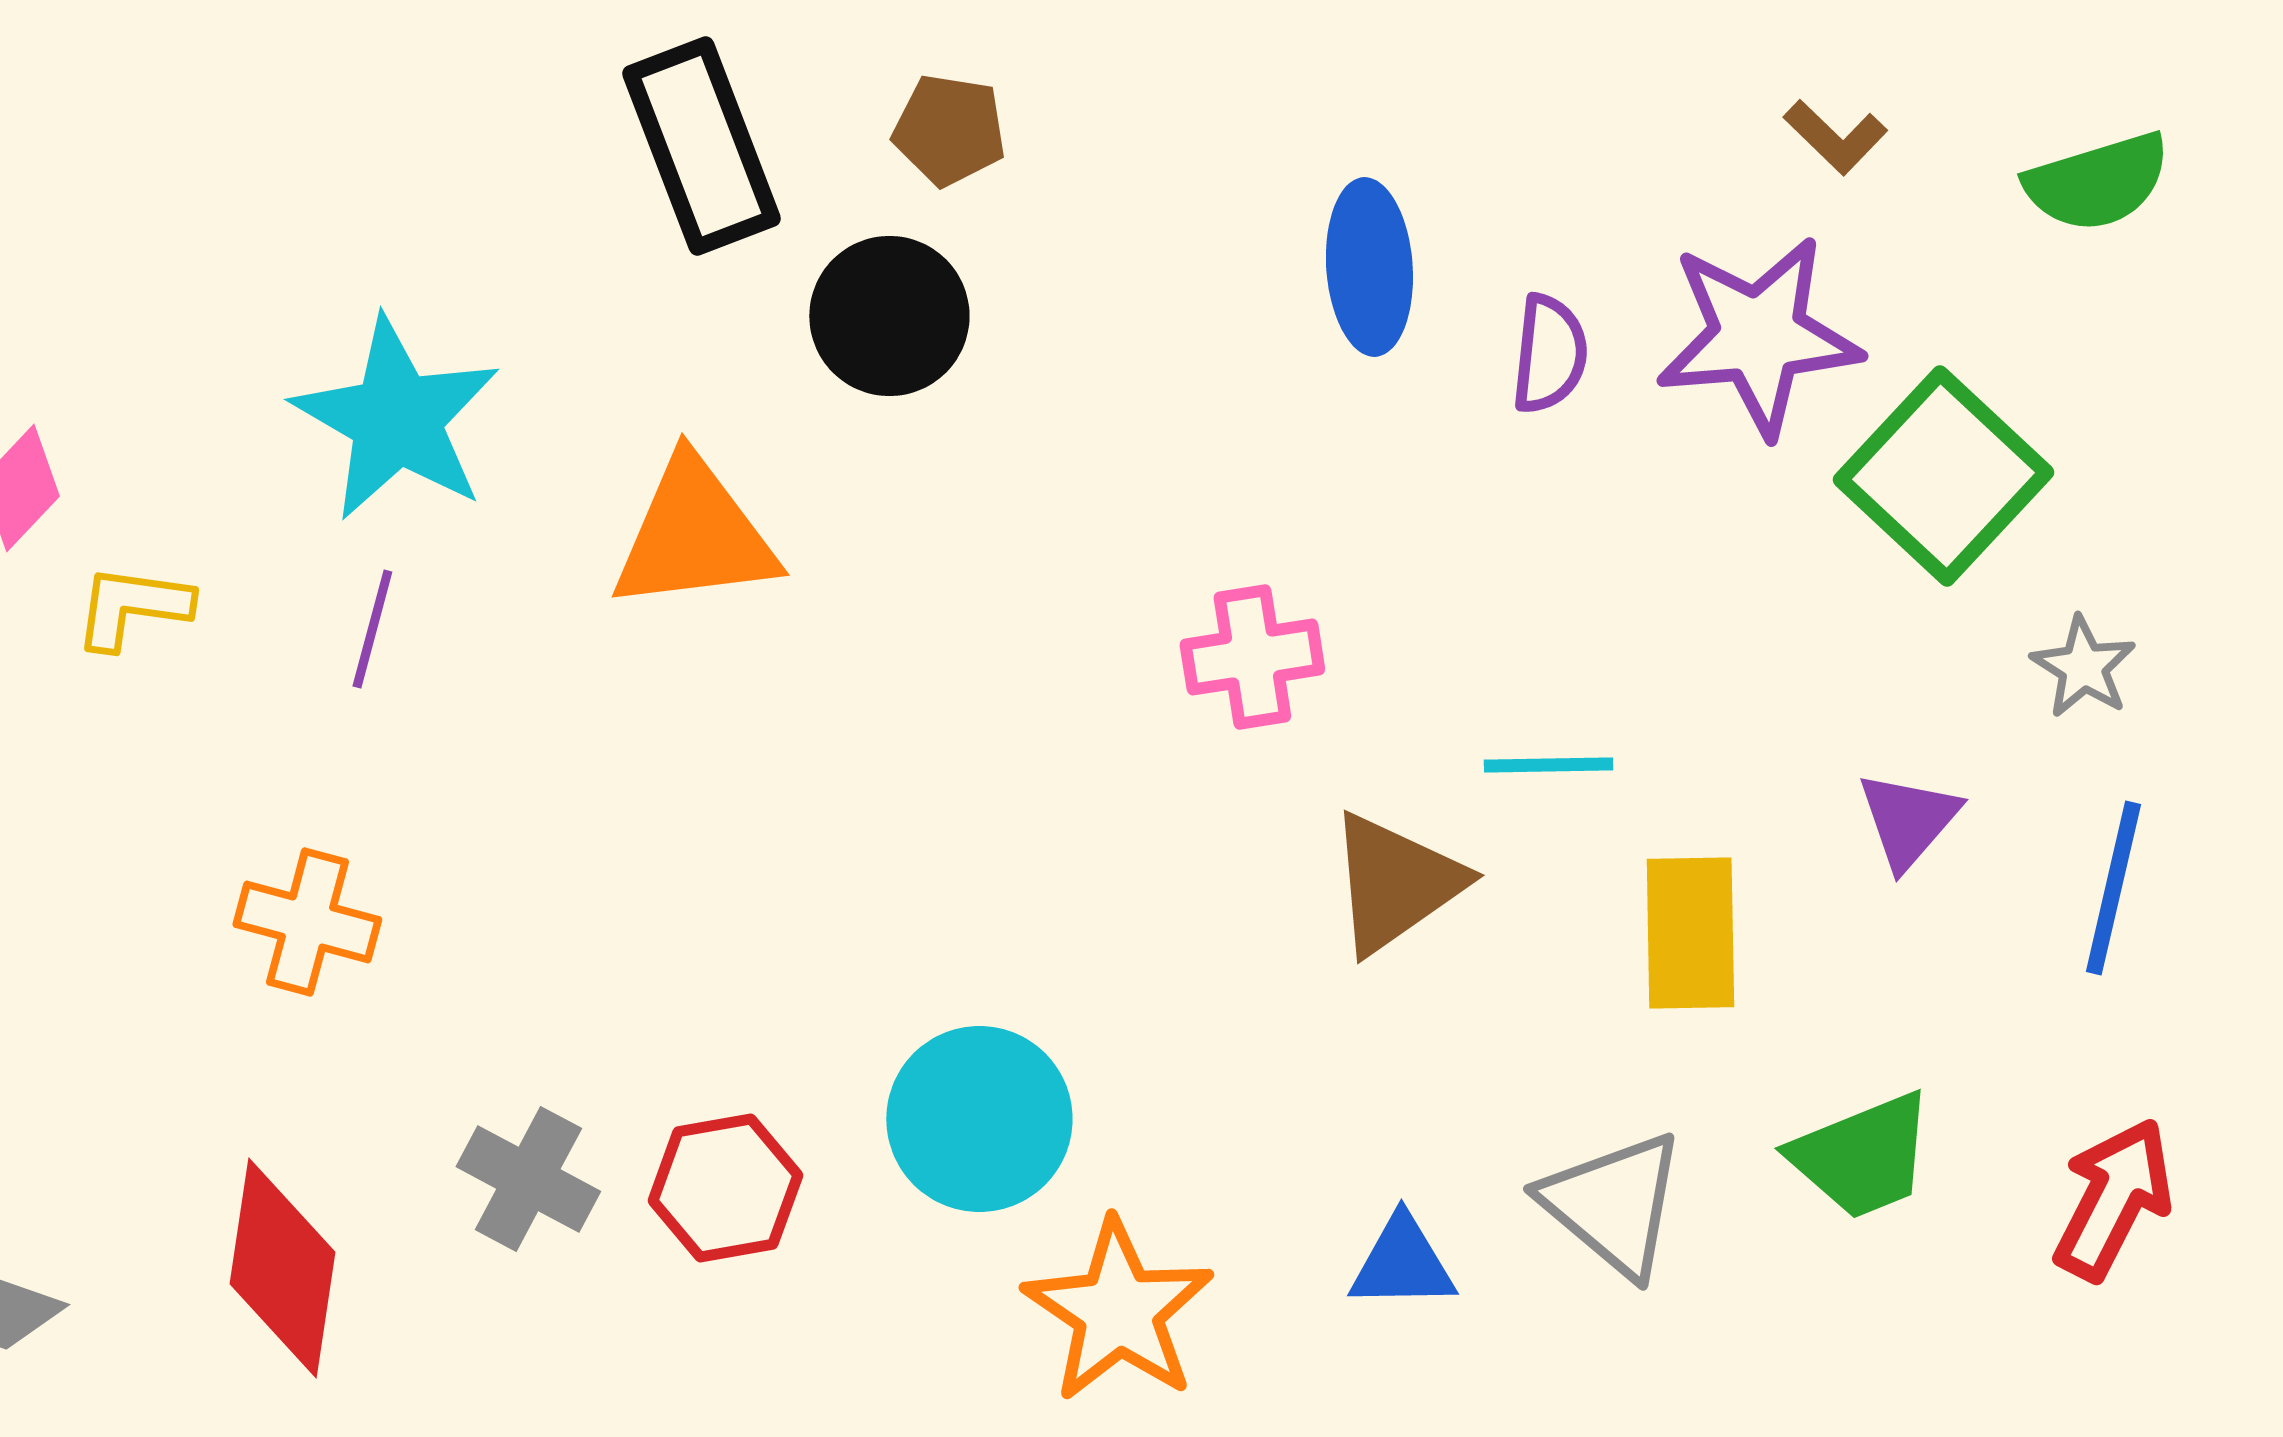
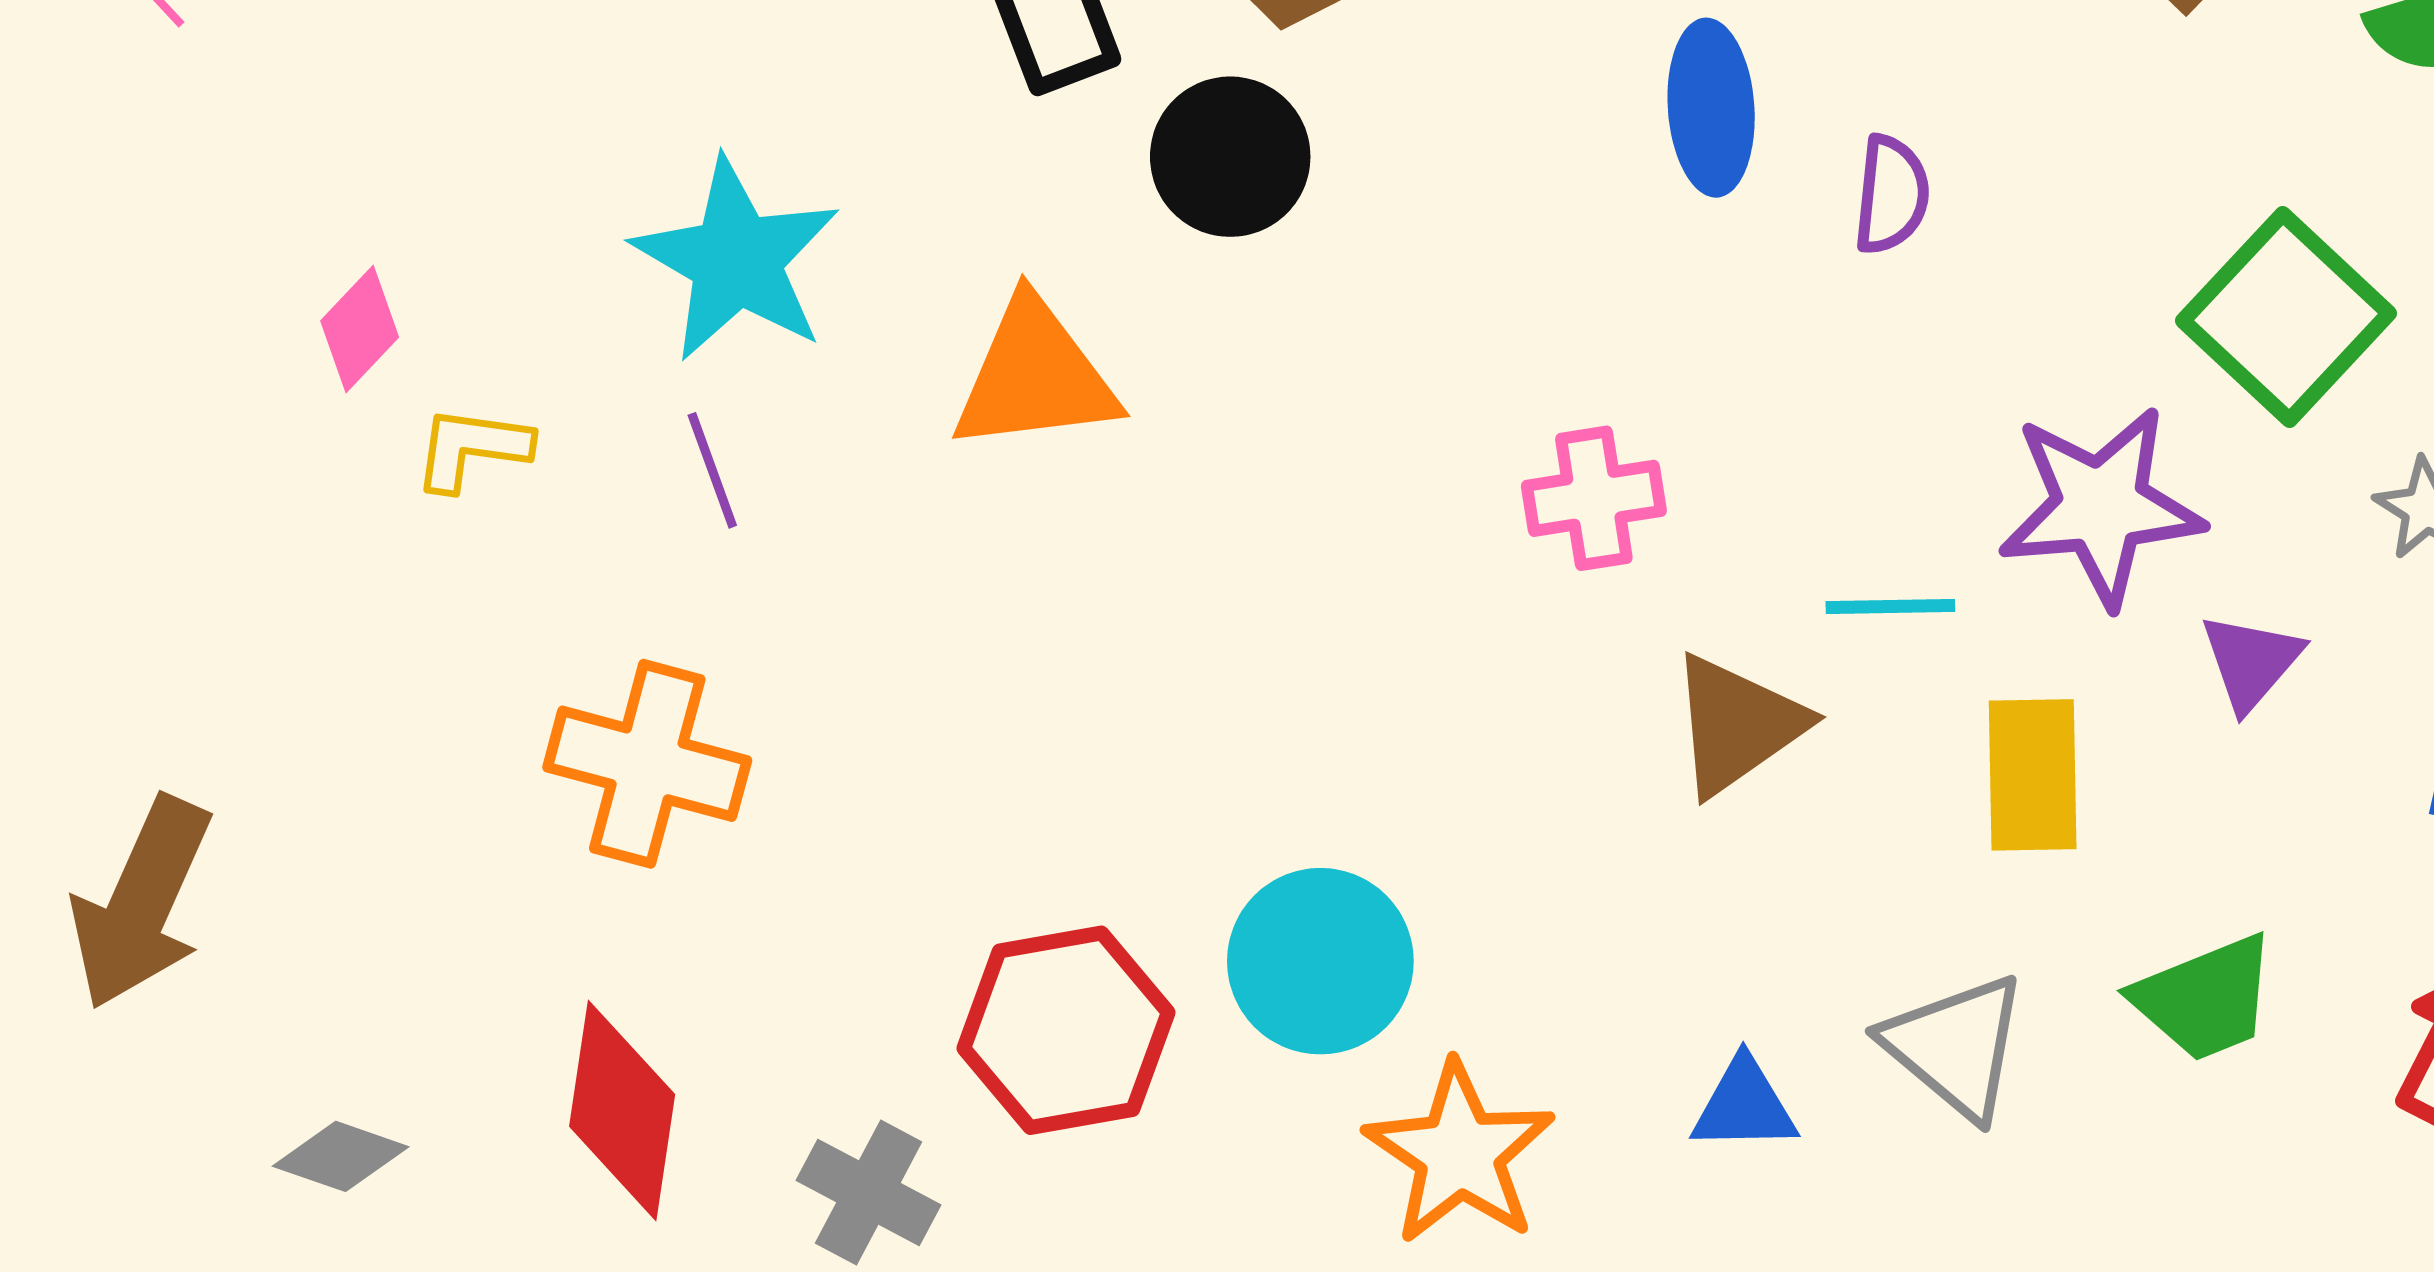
purple star: (1758, 336) -> (2101, 506), moved
purple line: (372, 629) -> (712, 470), turned -35
orange cross: (307, 922) -> (647, 764), size x1.4
gray cross: (528, 1179) -> (869, 1193), moved
red hexagon: (725, 1188) -> (1066, 1030), size x1.4

